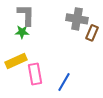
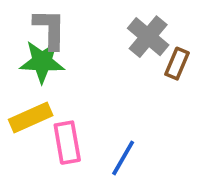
gray cross: (77, 19) -> (148, 37), turned 30
green star: (22, 32) -> (42, 62), size x1.6

